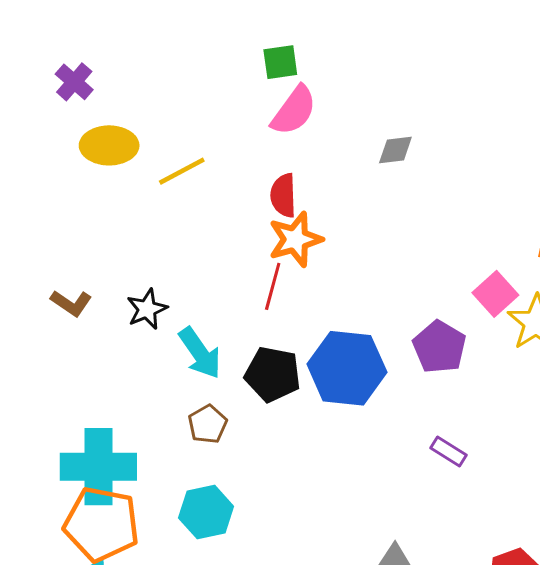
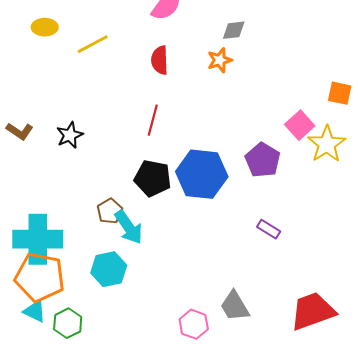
yellow ellipse: (109, 145) -> (45, 27), size x0.7
orange star: (295, 239) -> (220, 60), moved, size x0.7
cyan arrow: (200, 353) -> (129, 227), moved

